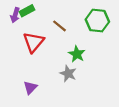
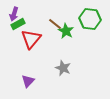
green rectangle: (27, 11) -> (18, 24), moved
green star: (77, 54) -> (66, 31), moved

